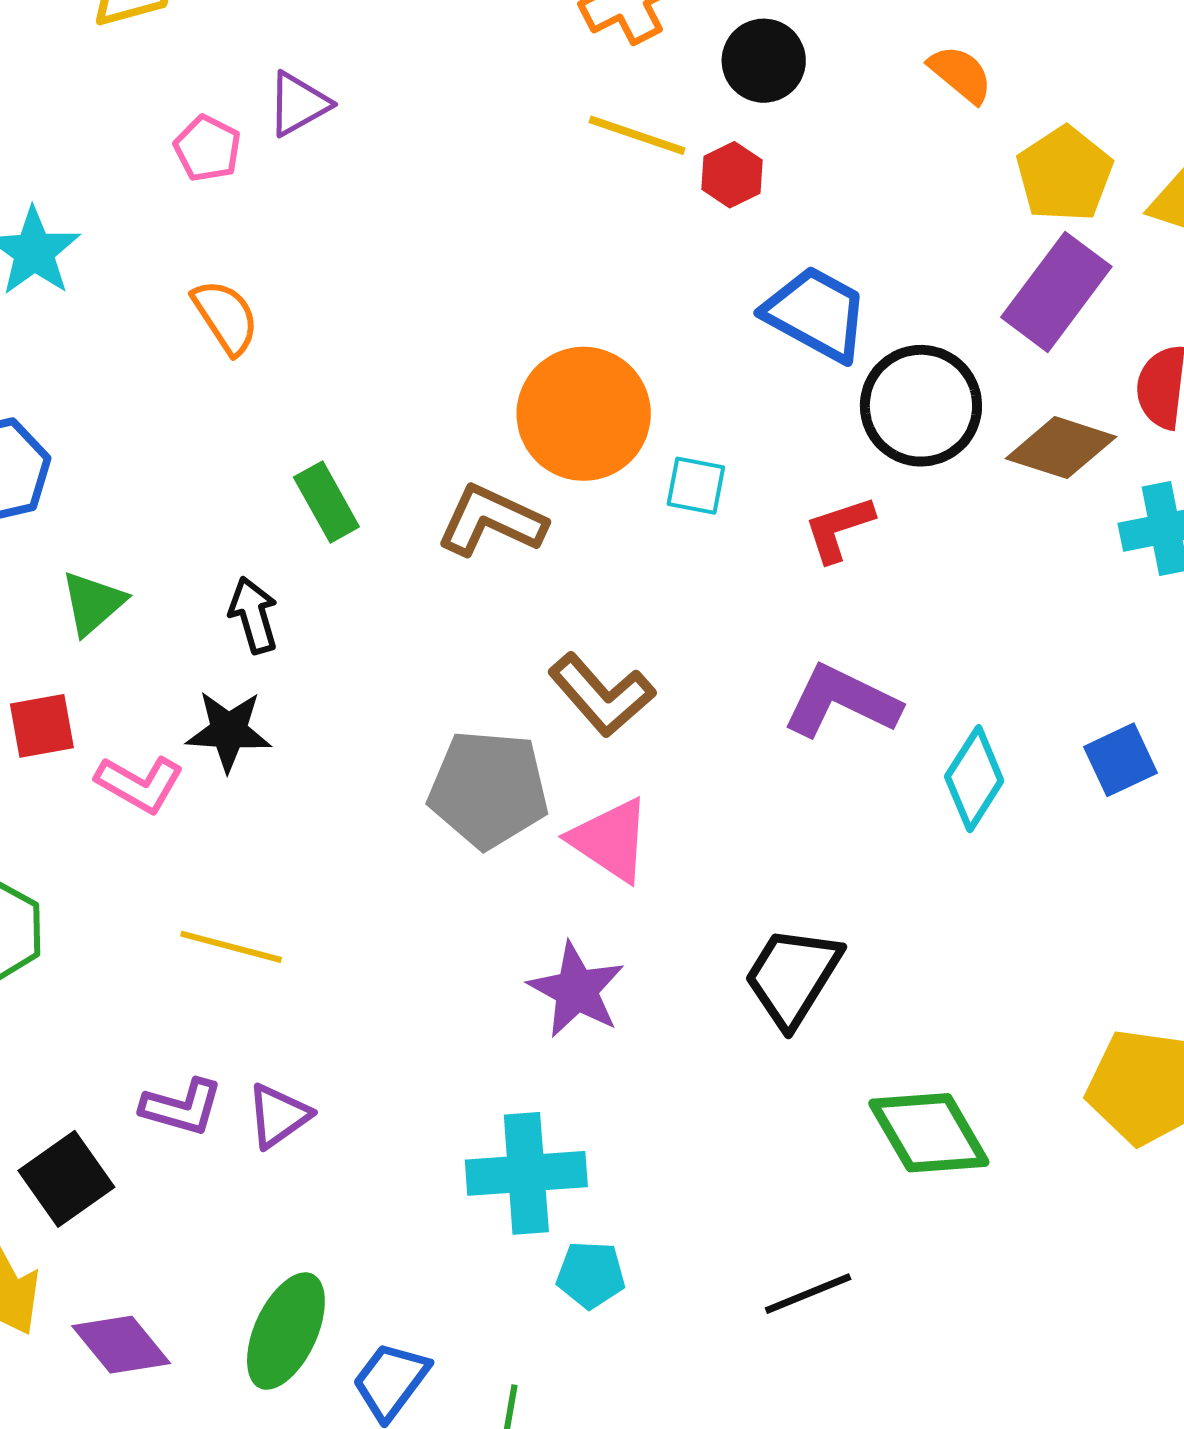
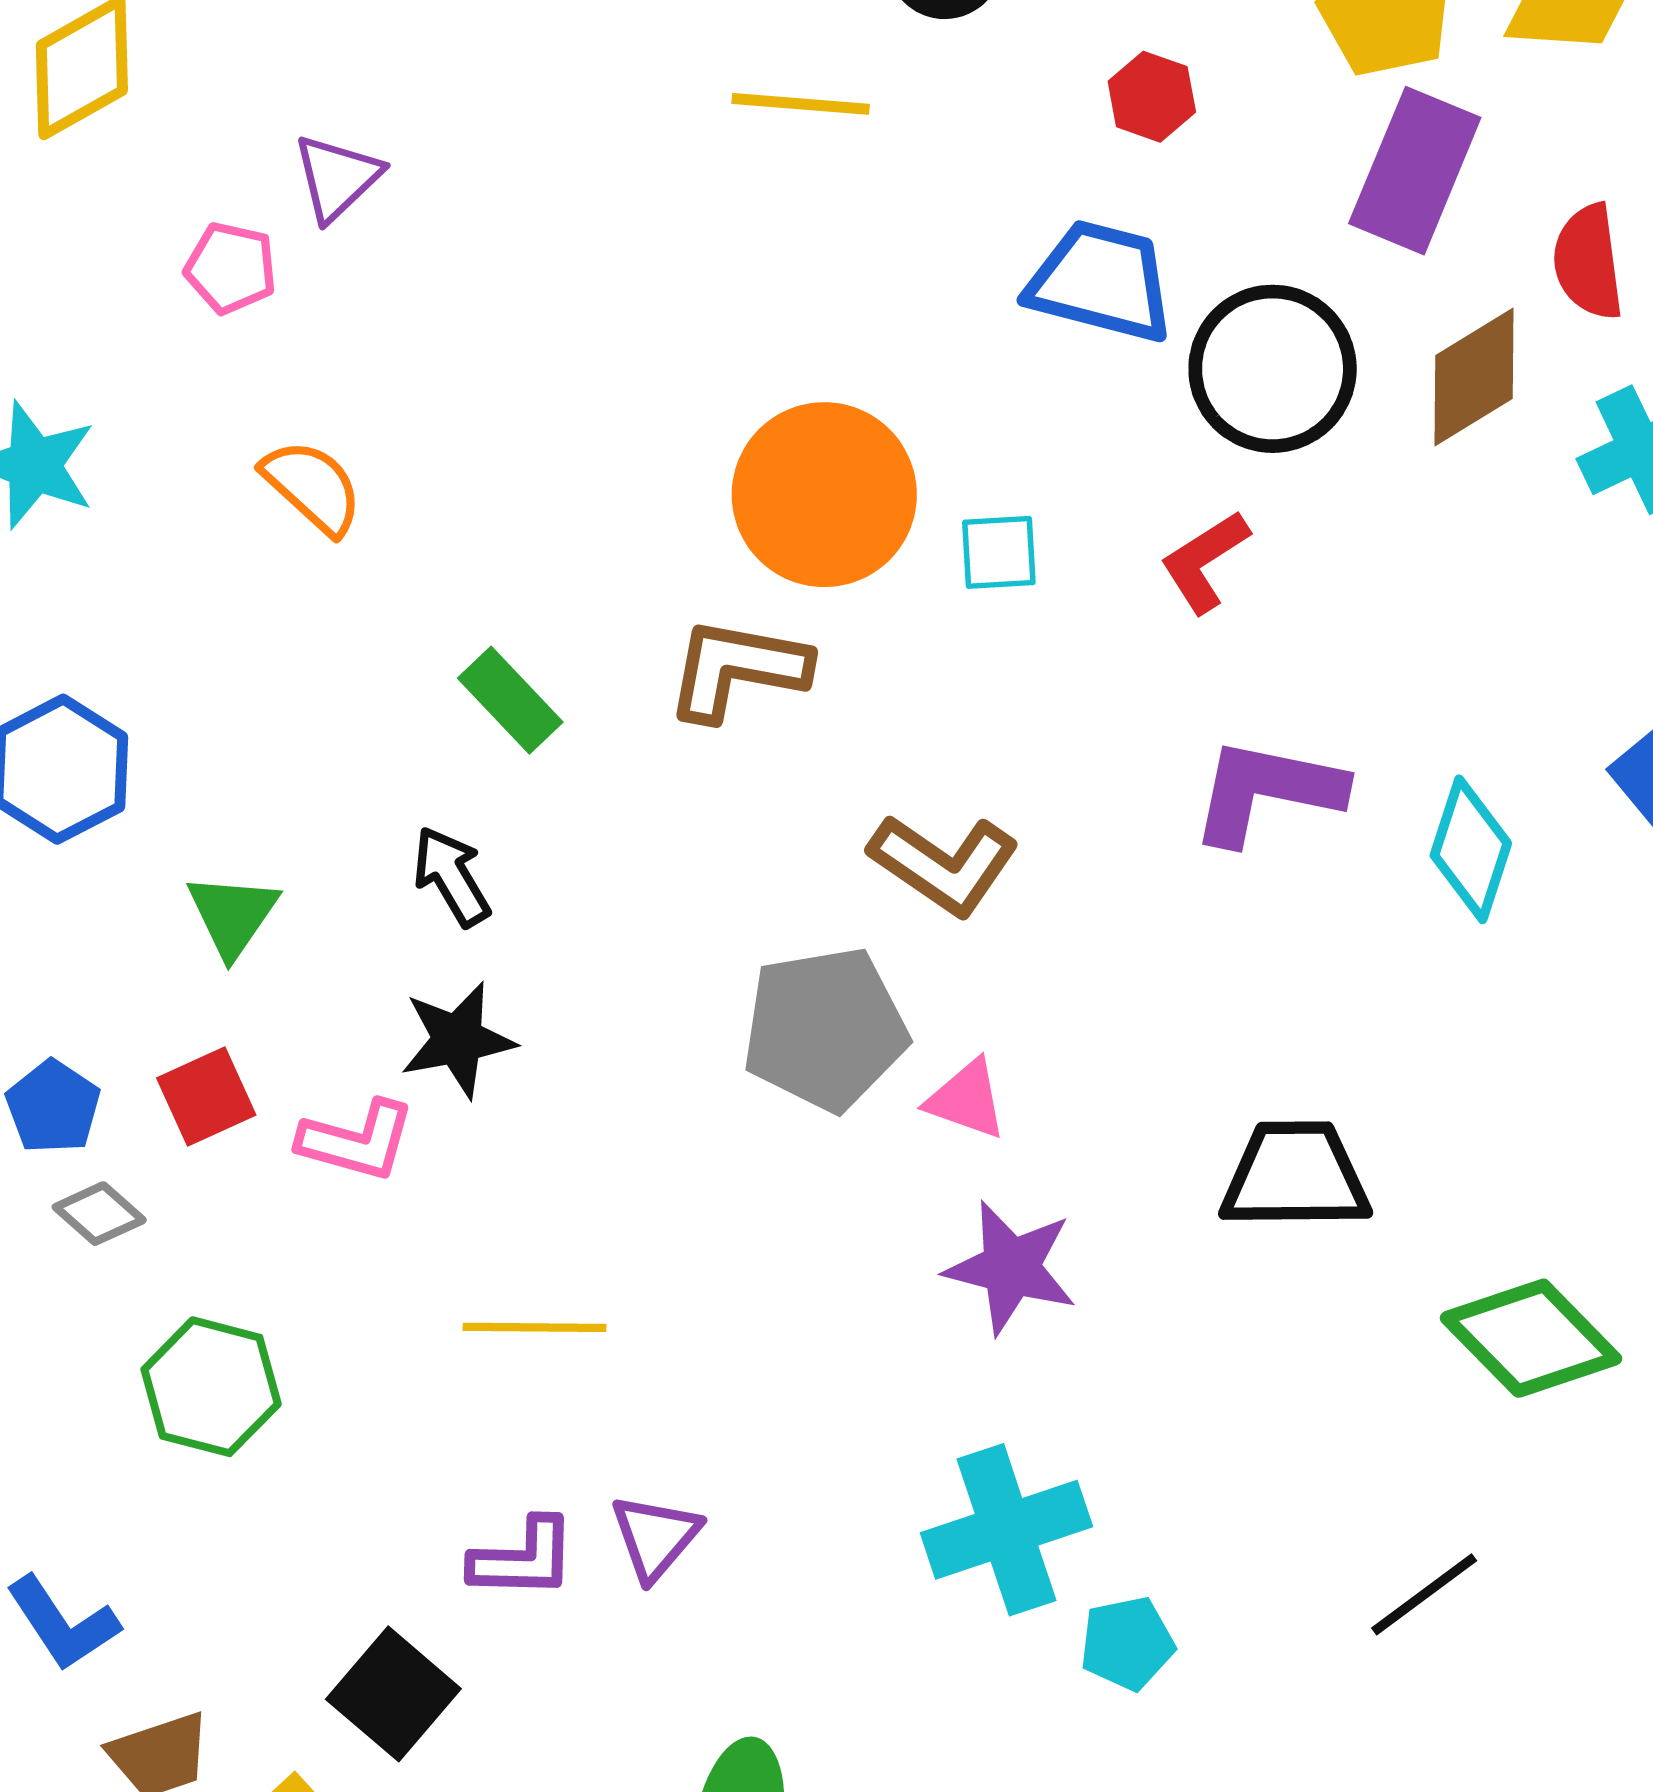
red hexagon: (732, 175) -> (1152, 97), moved
brown diamond: (1061, 448) -> (1474, 377), turned -35
pink triangle: (610, 840) -> (967, 1099), moved, size x0.7
black trapezoid: (792, 977) -> (1295, 1176), turned 72

